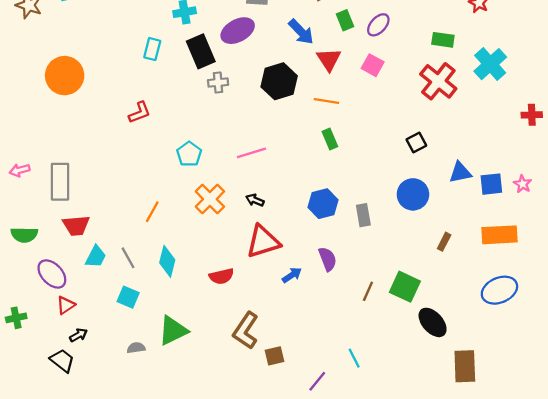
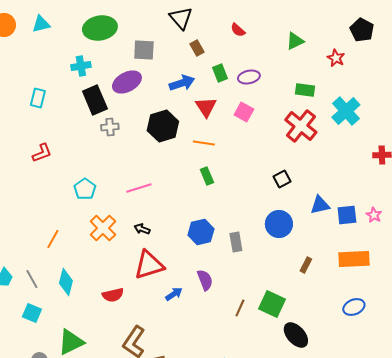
purple ellipse: (378, 25) -> (249, 77), turned 35
blue arrow: (301, 32) -> (182, 83), turned -65
cyan rectangle: (152, 49) -> (38, 98), moved
blue ellipse: (499, 290) -> (354, 307), size x0.7

